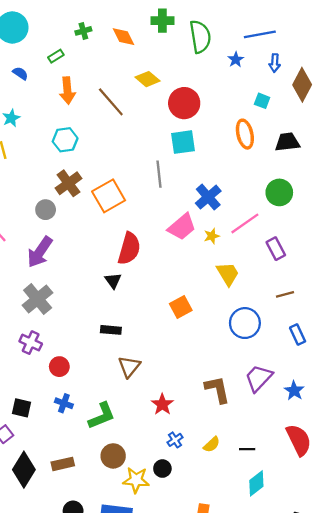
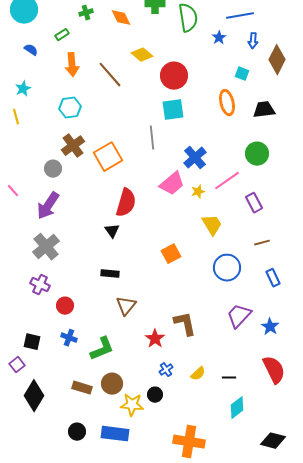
brown L-shape: (217, 390) -> (185, 324), moved
brown rectangle: (63, 464) -> (82, 388), moved, turned 30

